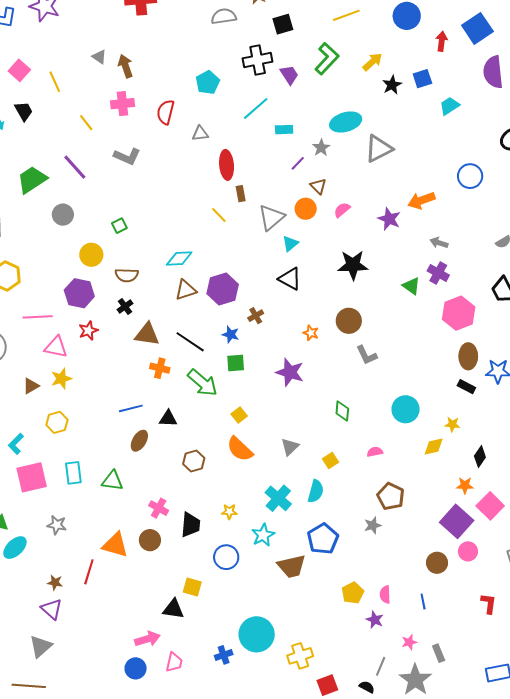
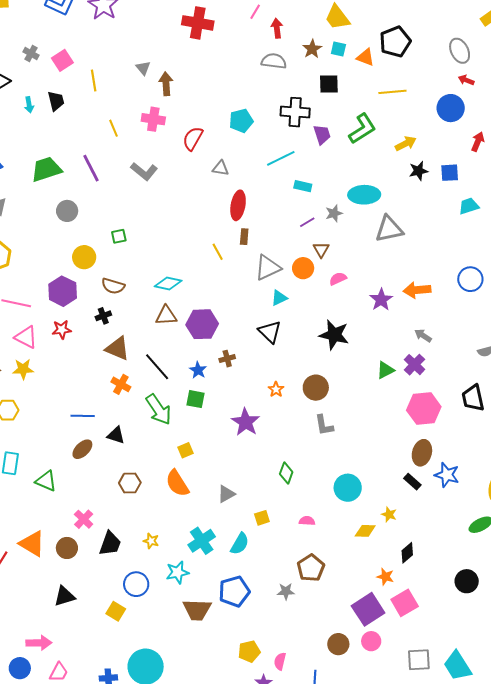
green triangle: (411, 286) -> (385, 370), turned 42
yellow square: (192, 587) -> (116, 611), moved
black triangle: (173, 609) -> (64, 596), moved, turned -40

